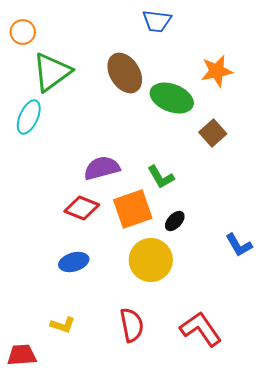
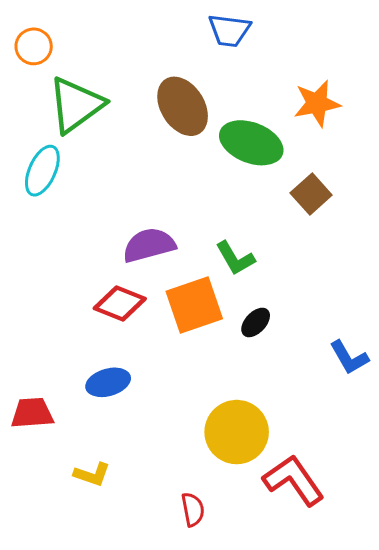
yellow circle: (151, 260) -> (237, 432), moved
red semicircle: (132, 325) -> (193, 509), moved, size x0.7
red trapezoid: (22, 355) -> (32, 413), moved

